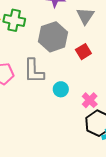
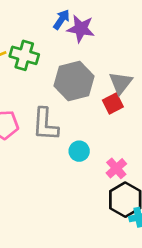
gray triangle: (85, 16) -> (121, 83), moved

